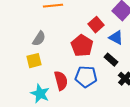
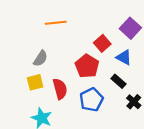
blue pentagon: (86, 77) -> (91, 100), turned -30
red semicircle: (61, 81) -> (60, 89), moved

